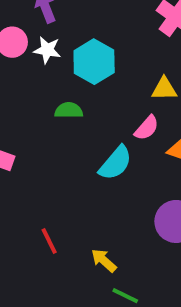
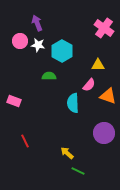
cyan semicircle: (115, 163) -> (73, 103), turned 138
red line: (49, 241) -> (25, 141), moved

